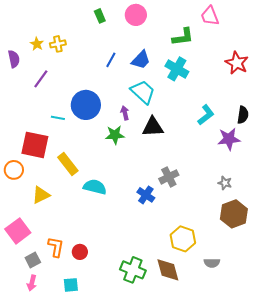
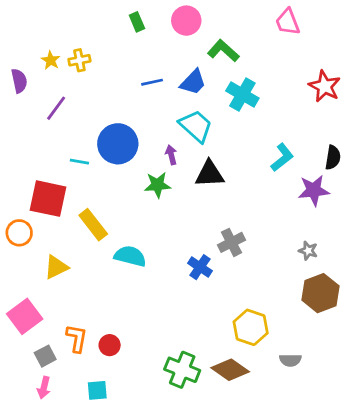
green L-shape: (183, 37) -> (223, 51), moved, turned -130
blue line: (111, 60) -> (152, 82), turned 49
brown diamond: (168, 270) -> (230, 370), turned -40

